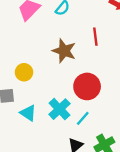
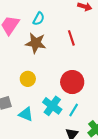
brown star: (64, 51) -> (36, 43), moved
yellow circle: (24, 72) -> (28, 79), moved

